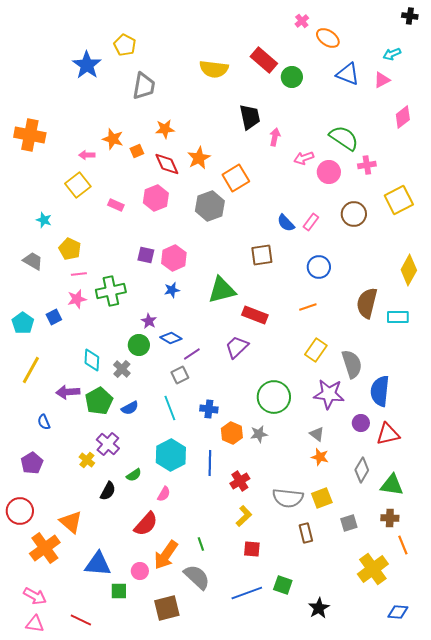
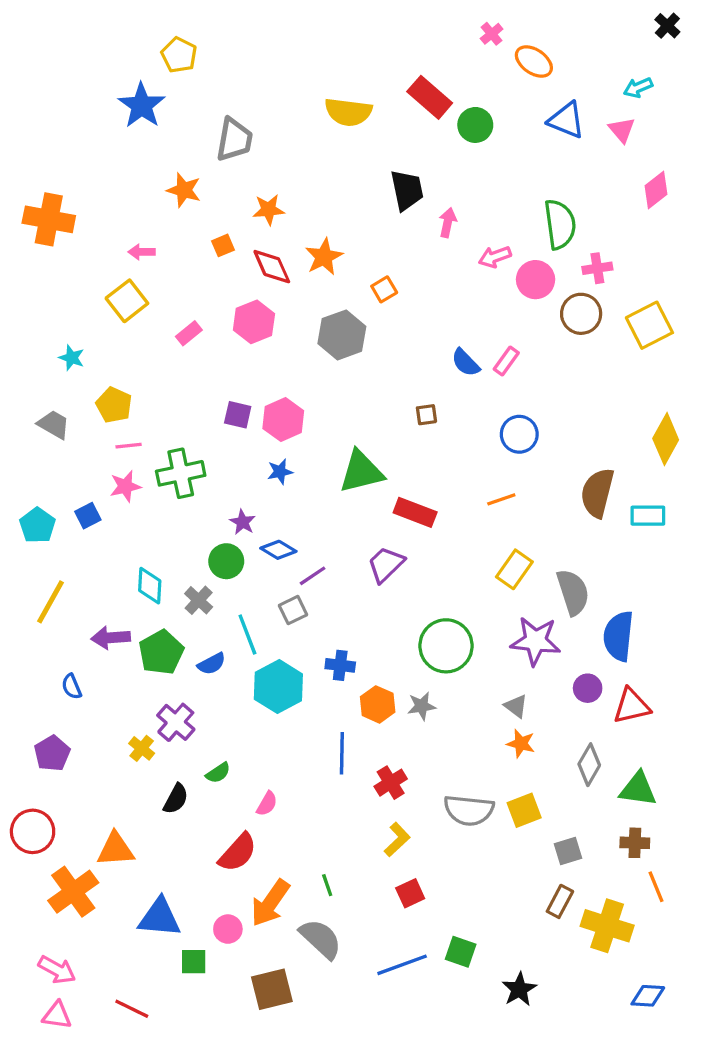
black cross: (410, 16) -> (667, 26), turned 35
yellow pentagon: (125, 45) -> (179, 55), moved
pink triangle: (382, 80) -> (622, 130), turned -42
green semicircle: (344, 138) -> (560, 224), turned 48
orange star: (113, 139) -> (184, 190), moved
orange square: (236, 178) -> (384, 289), size x0.6
pink rectangle: (116, 205) -> (189, 333), turned -63
brown circle: (354, 214) -> (581, 314), moved
brown square: (262, 255) -> (426, 415), size x0.6
cyan line: (170, 408) -> (247, 634), moved
cyan hexagon: (171, 455) -> (278, 687), moved
orange triangle: (71, 522) -> (116, 849), turned -45
brown rectangle: (306, 533) -> (560, 901), moved, turned 42
red square: (252, 549) -> (410, 893), turned -30
yellow cross: (373, 569) -> (607, 926), turned -36

